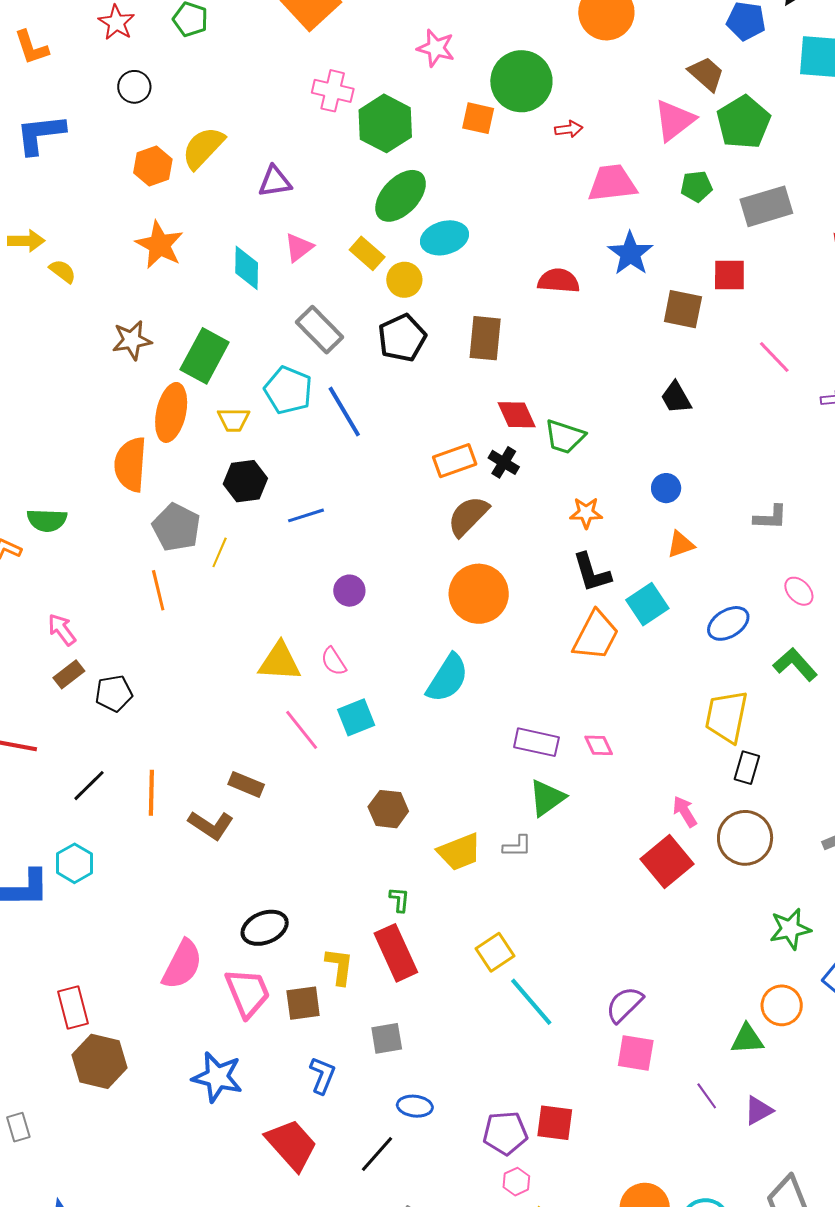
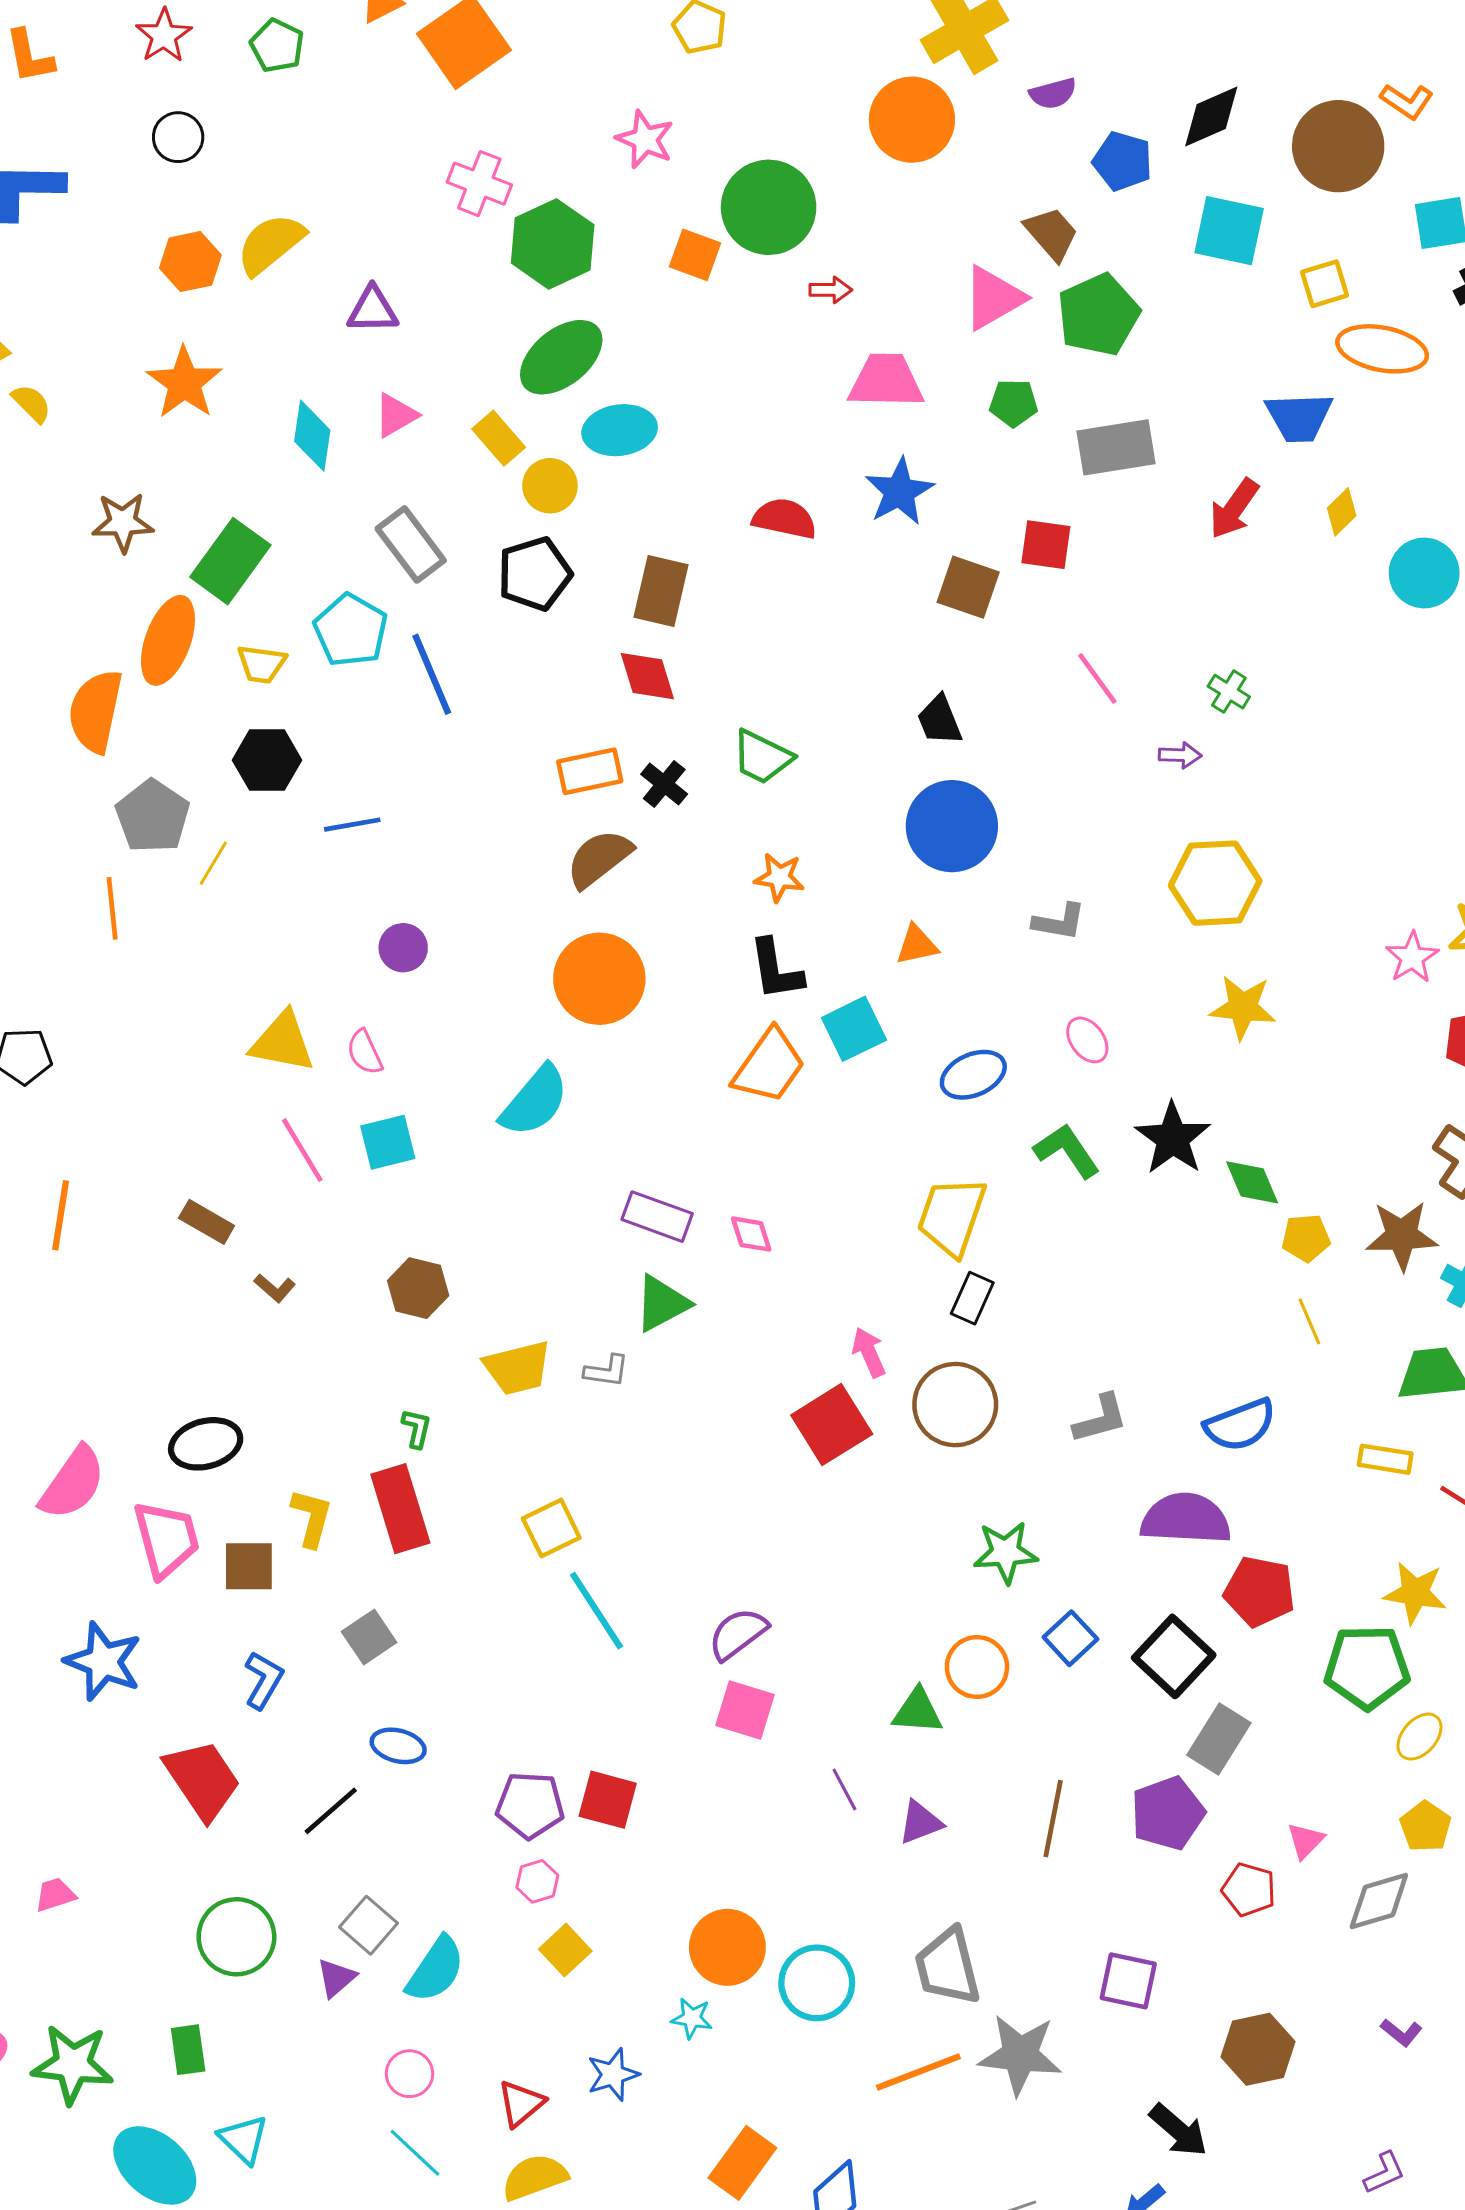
red diamond: (517, 415) -> (647, 676), moved
blue circle: (666, 488) -> (952, 826), moved, size x2.0
brown L-shape: (211, 825) -> (275, 1288), moved, size x0.6
gray square: (387, 1038) -> (369, 1637), turned -32

